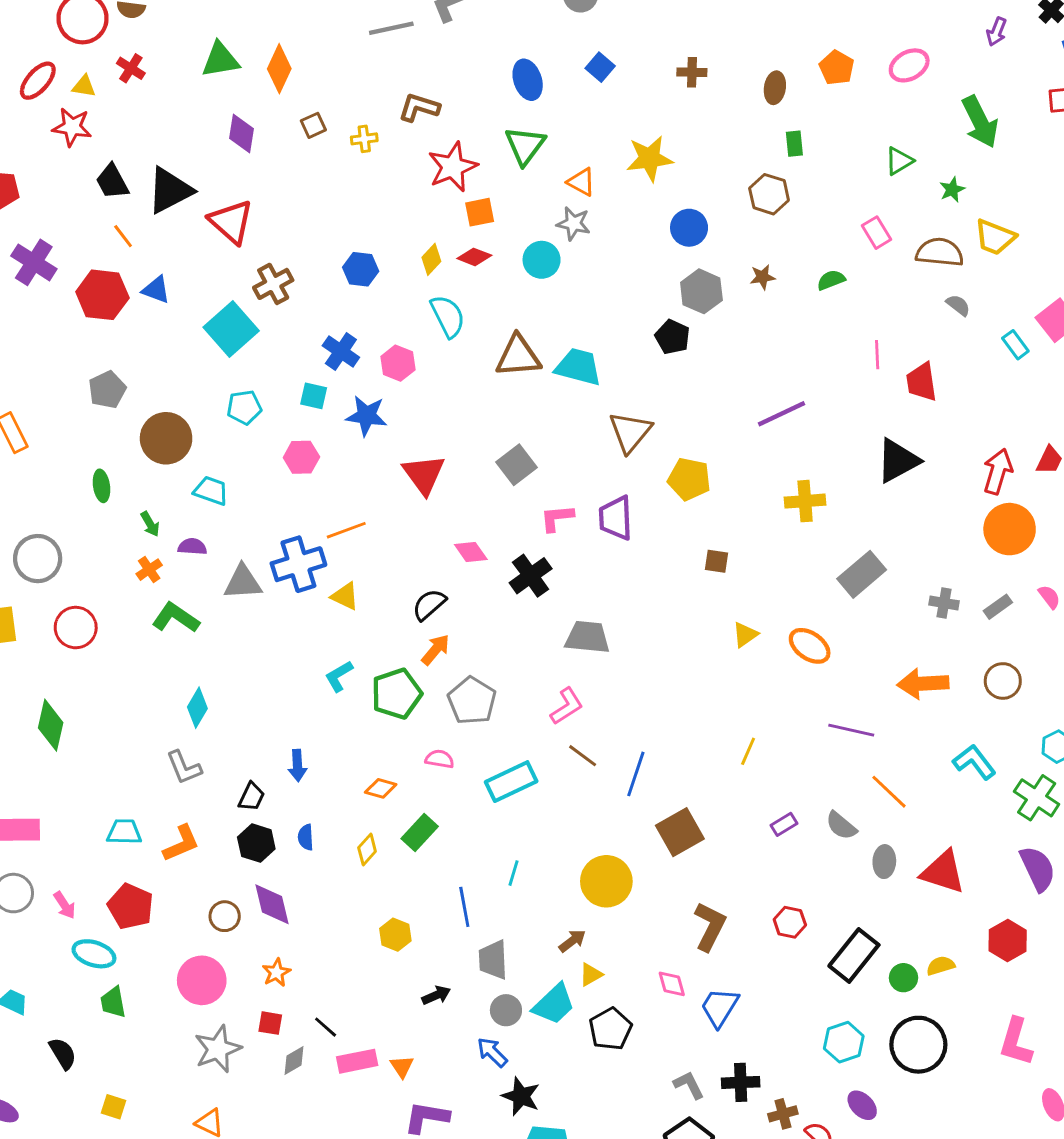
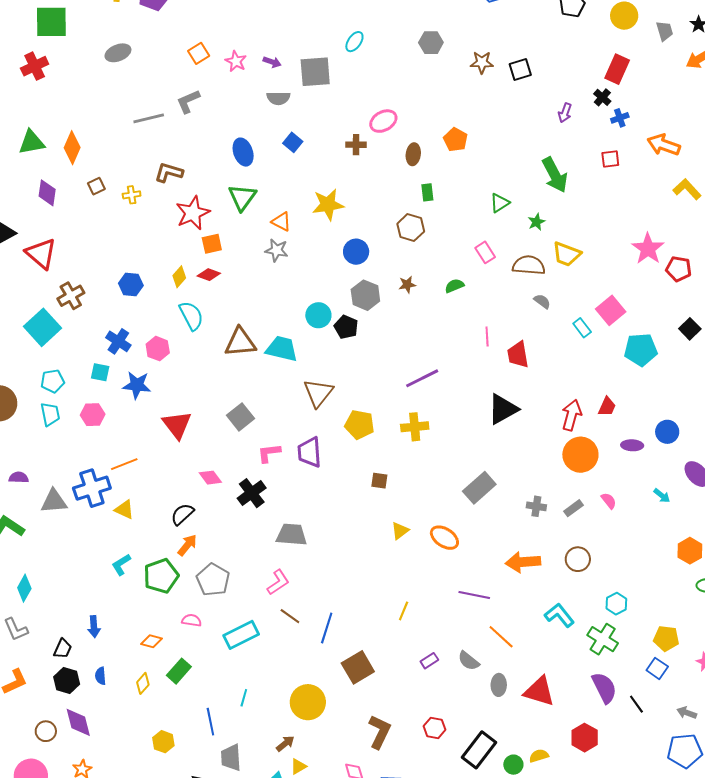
pink ellipse: (909, 65) -> (383, 121), moved
cyan circle: (542, 260) -> (318, 315), moved
cyan trapezoid: (211, 491) -> (50, 414), moved, turned 60
yellow cross: (805, 501) -> (415, 427), moved

